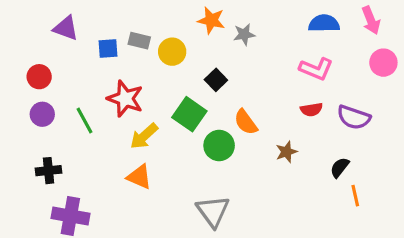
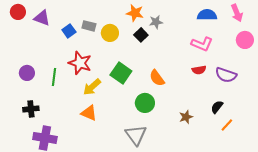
blue square: (108, 49) -> (69, 31), turned -32
red circle: (39, 77) -> (18, 12), moved
black square: (216, 80) -> (141, 35), moved
green line: (85, 121) -> (54, 77), turned 36
green circle: (219, 146) -> (145, 103), moved
brown star: (286, 152) -> (186, 117), moved
orange line: (355, 196) -> (227, 125), turned 56

